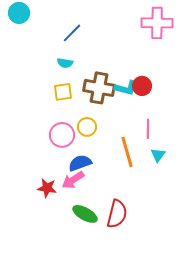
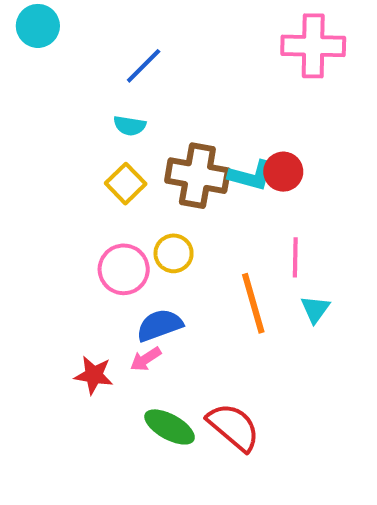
yellow square: (63, 92) -> (126, 184), turned -36
pink arrow: (73, 180) -> (146, 359), size x0.7
red semicircle: (117, 214) -> (233, 427), turned -64

